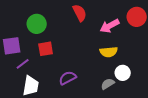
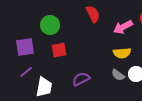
purple line: (23, 64) -> (26, 72), moved
gray semicircle: (108, 84) -> (118, 75), moved, turned -112

